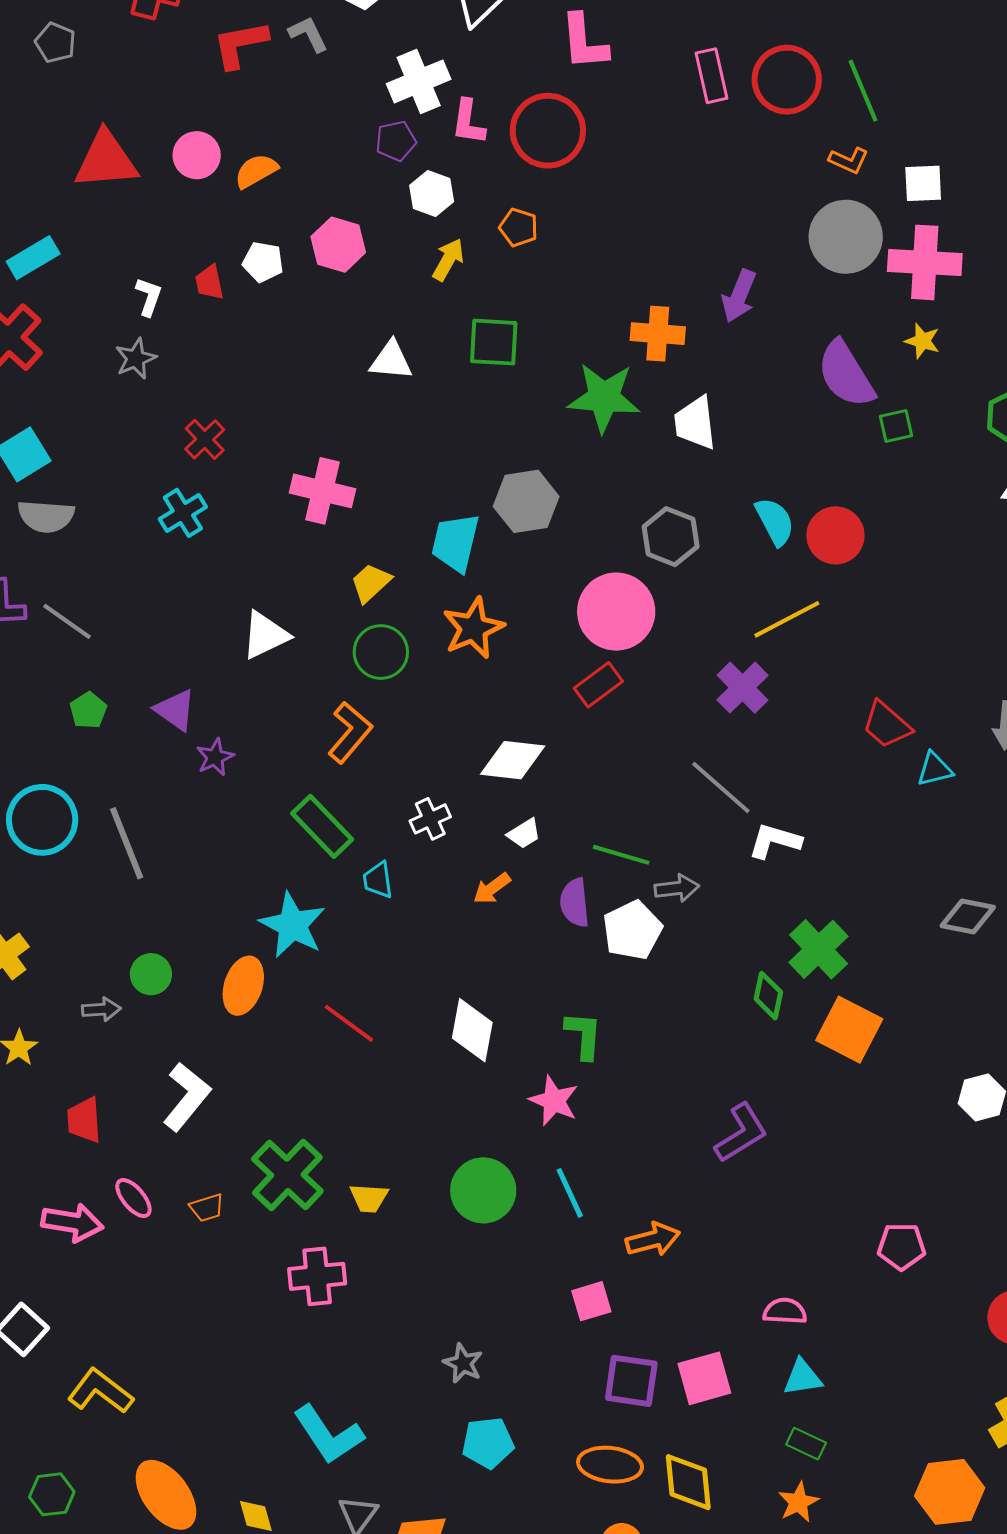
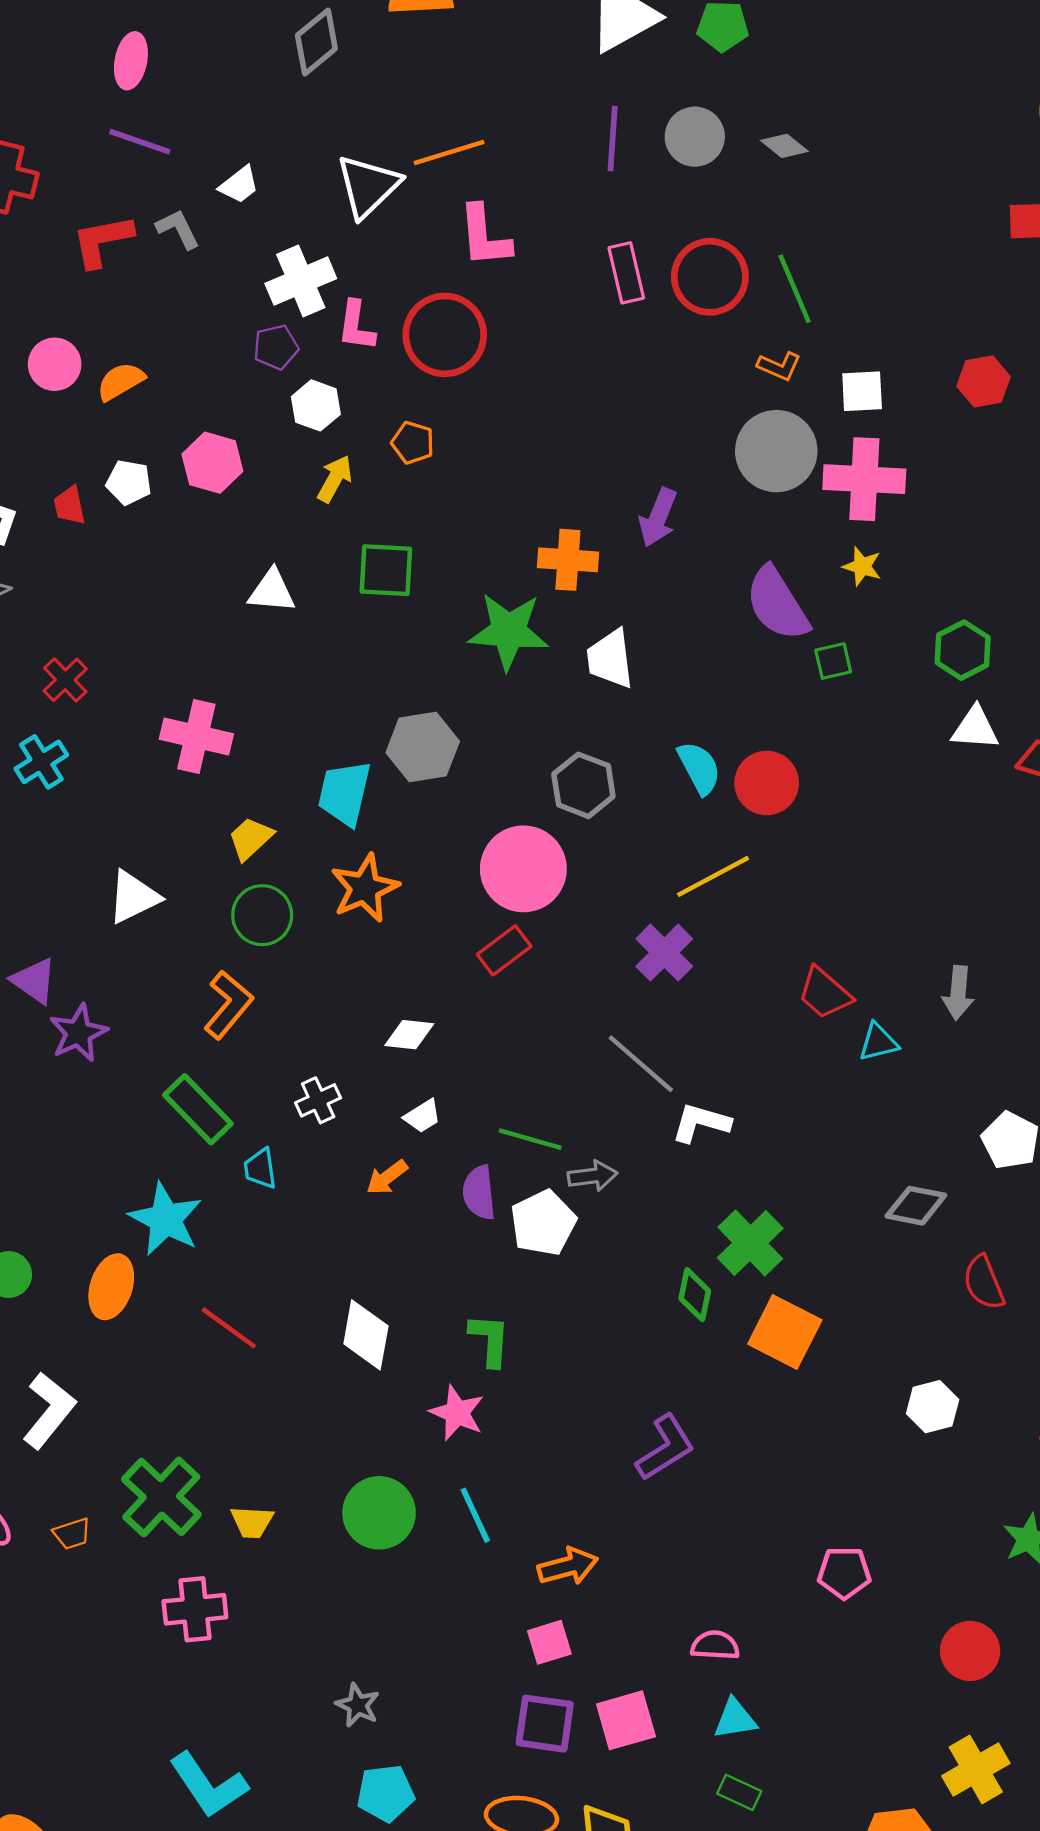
purple star: (215, 757) -> (78, 1033), size x1.4
white diamond: (513, 760) -> (409, 1035), size x0.7
pink square: (591, 1301) -> (549, 1642), moved

